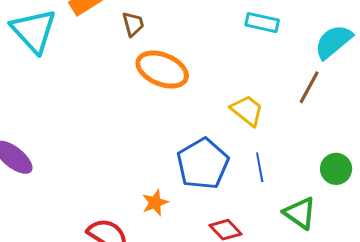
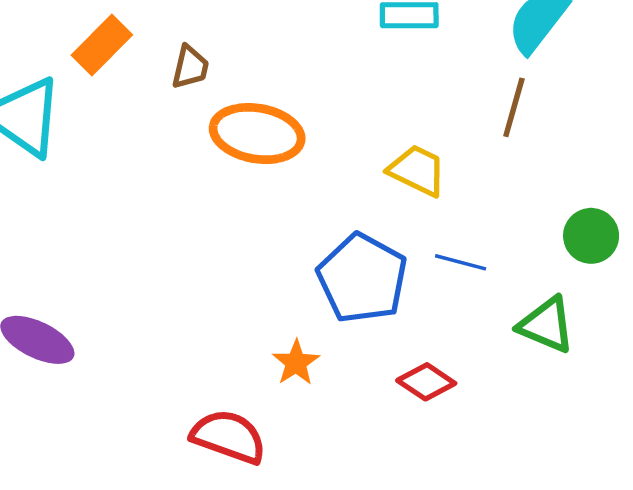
brown trapezoid: (133, 24) -> (190, 67), turned 40
blue line: (260, 167) -> (461, 262), turned -52

